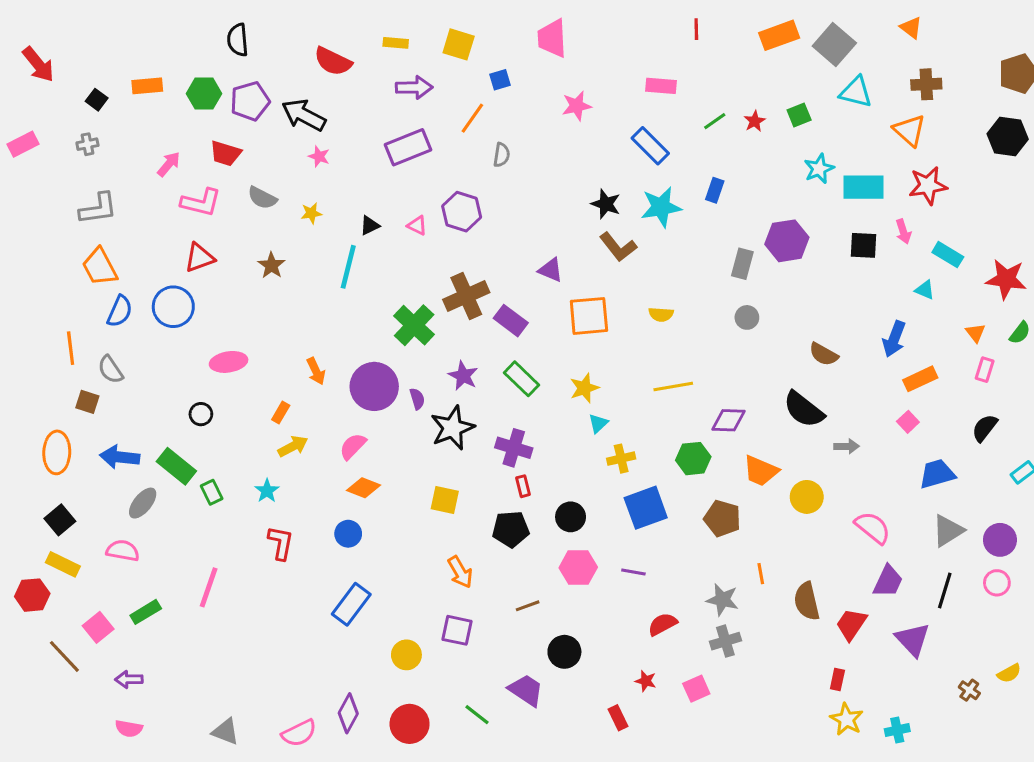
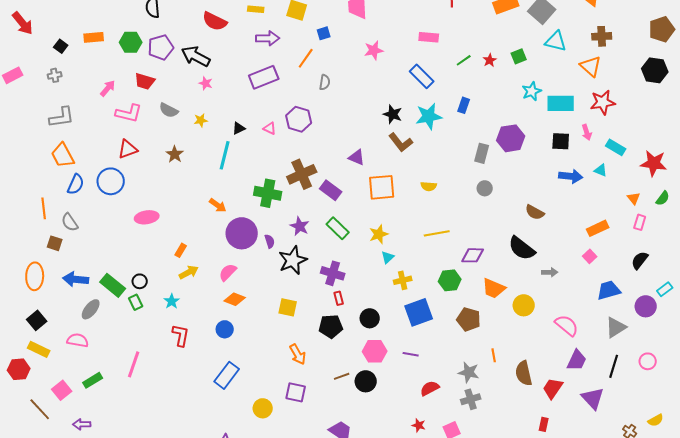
green cross: (414, 325) -> (268, 193), turned -32
blue arrow: (894, 339) -> (571, 176), moved, turned -105
orange arrow: (316, 371) -> (218, 205), moved, turned -30
black circle: (201, 414) -> (140, 281), moved
purple circle: (1000, 540) -> (646, 306), moved
black circle: (564, 652) -> (366, 381), moved

